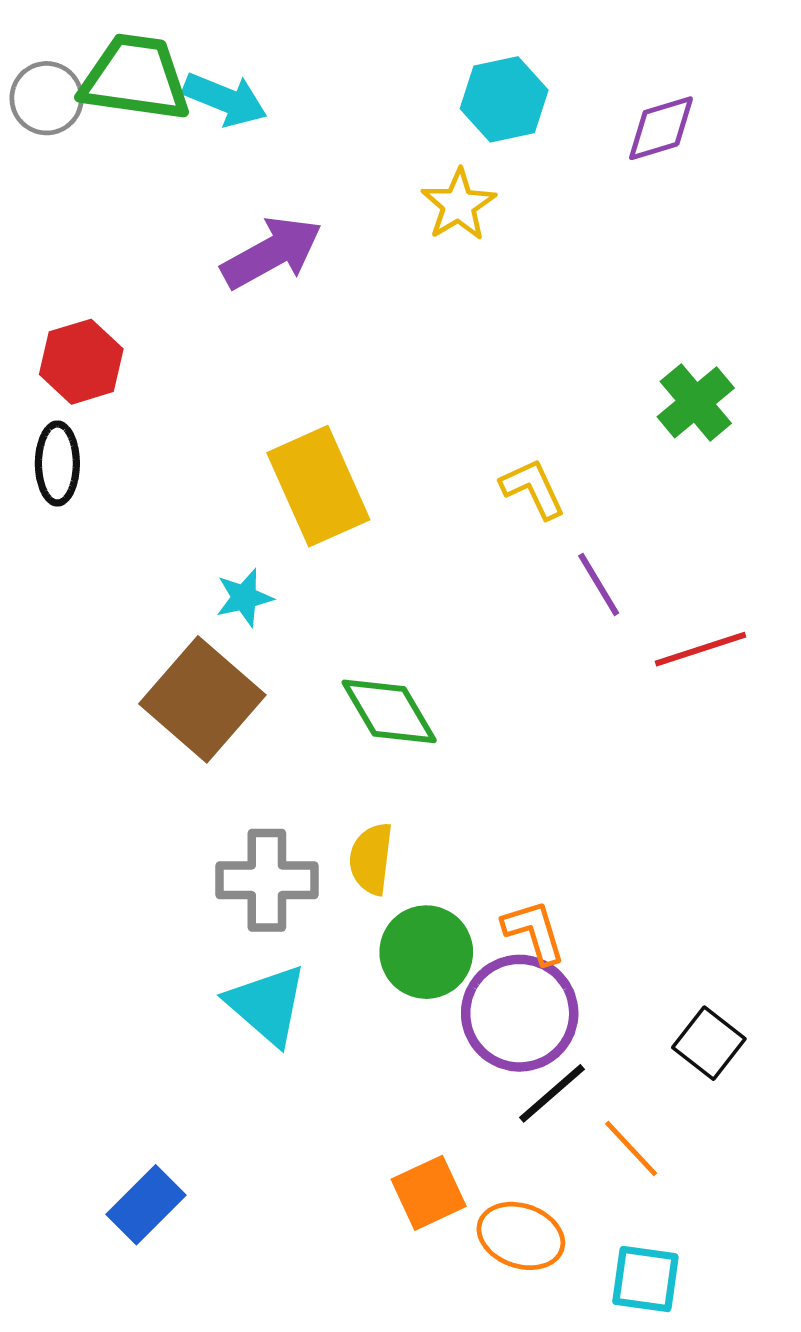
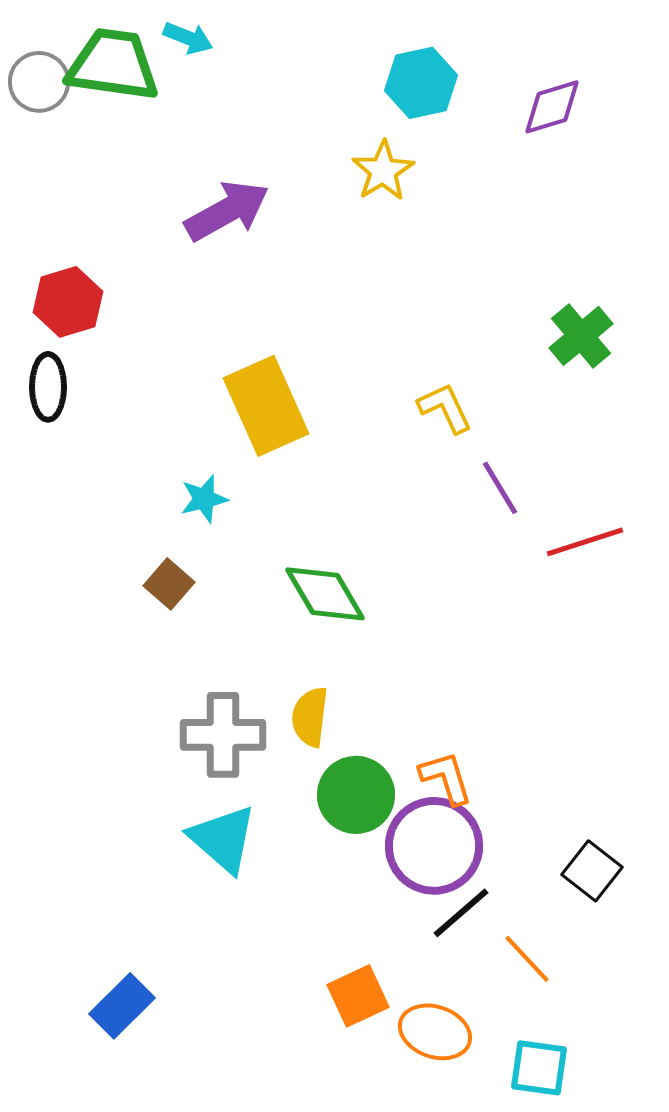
cyan arrow: (225, 99) -> (188, 38), moved, size x0.7
brown square: (202, 699) -> (169, 584), size x0.5

